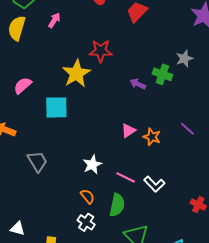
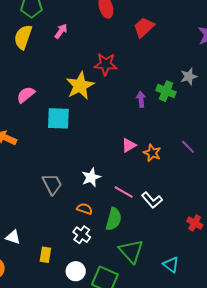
purple arrow: (138, 84) -> (141, 99), turned 56
gray trapezoid: (37, 161) -> (52, 184), moved
orange semicircle: (88, 196) -> (85, 209), turned -35

